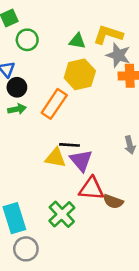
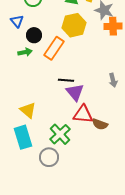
black circle: (17, 87) -> (34, 35), moved
yellow triangle: (55, 158) -> (28, 110), moved, turned 30
gray circle: (26, 249) -> (49, 157), moved

